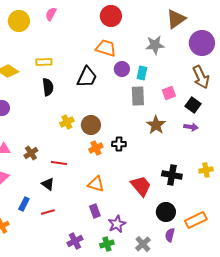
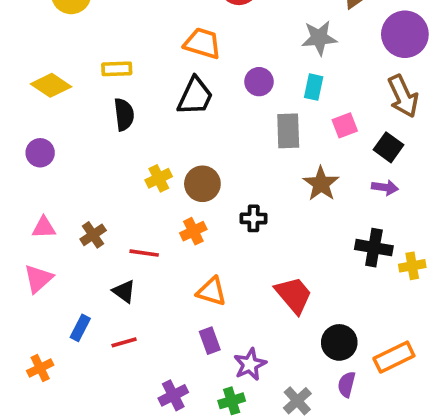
orange trapezoid: (106, 48) -> (202, 43), moved
cyan rectangle: (142, 73) -> (314, 87), moved
orange cross: (96, 148) -> (193, 231), moved
black cross: (172, 175) -> (374, 248), moved

